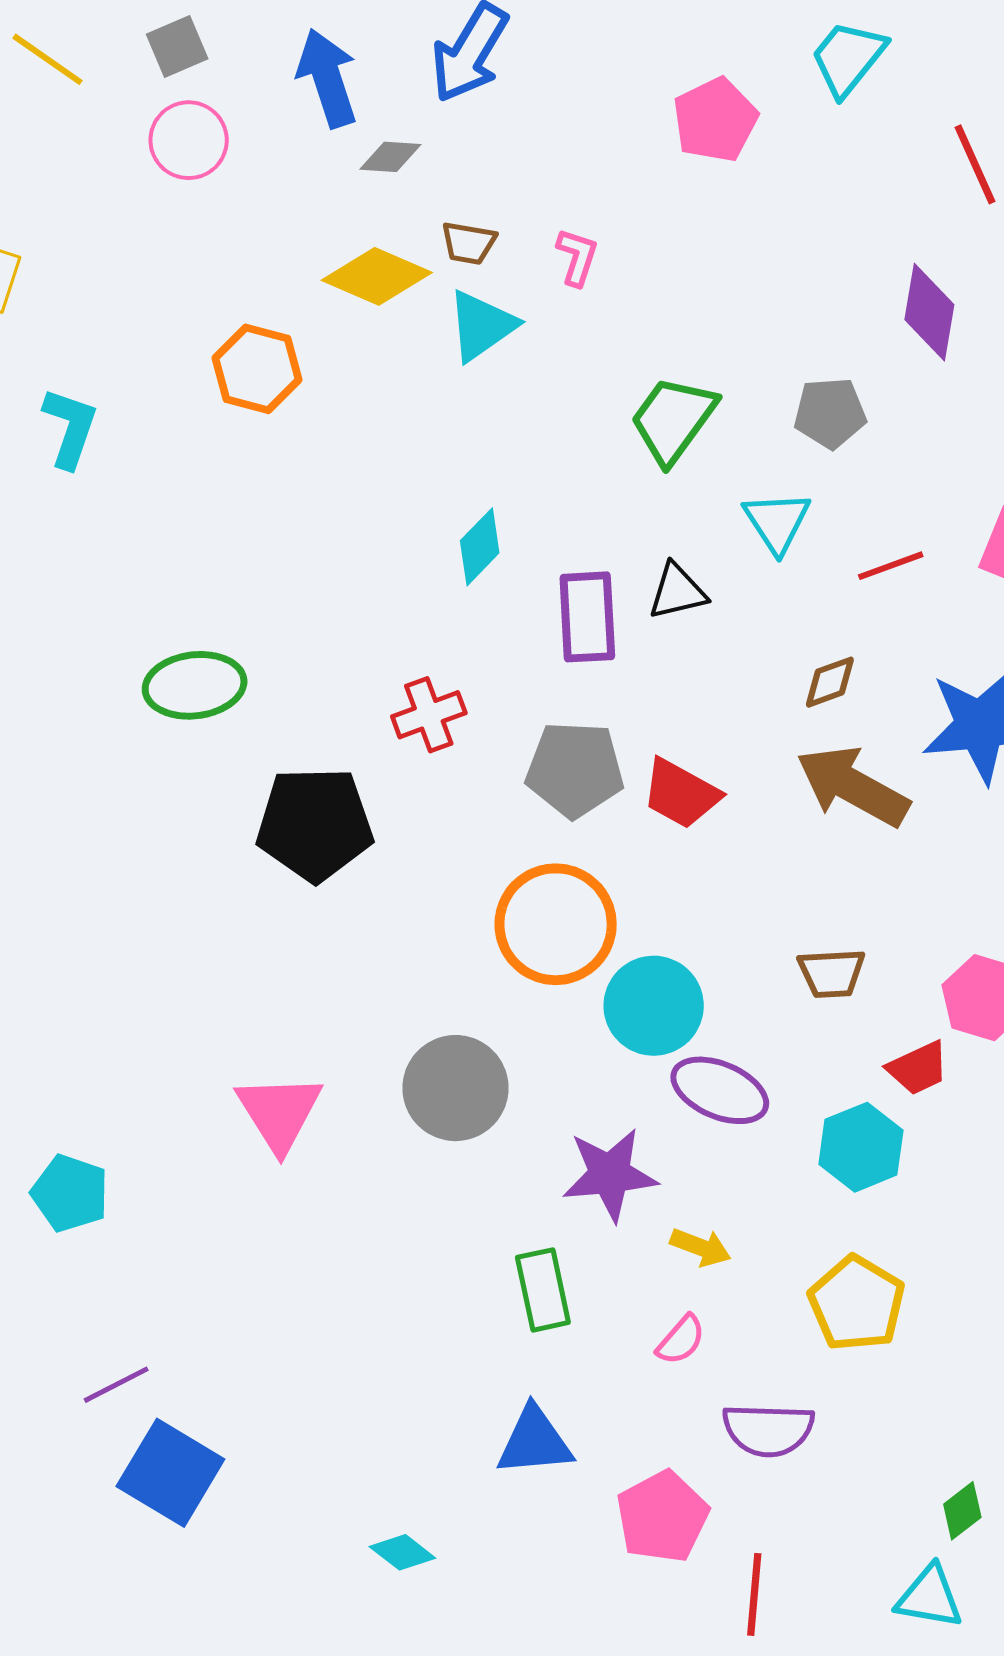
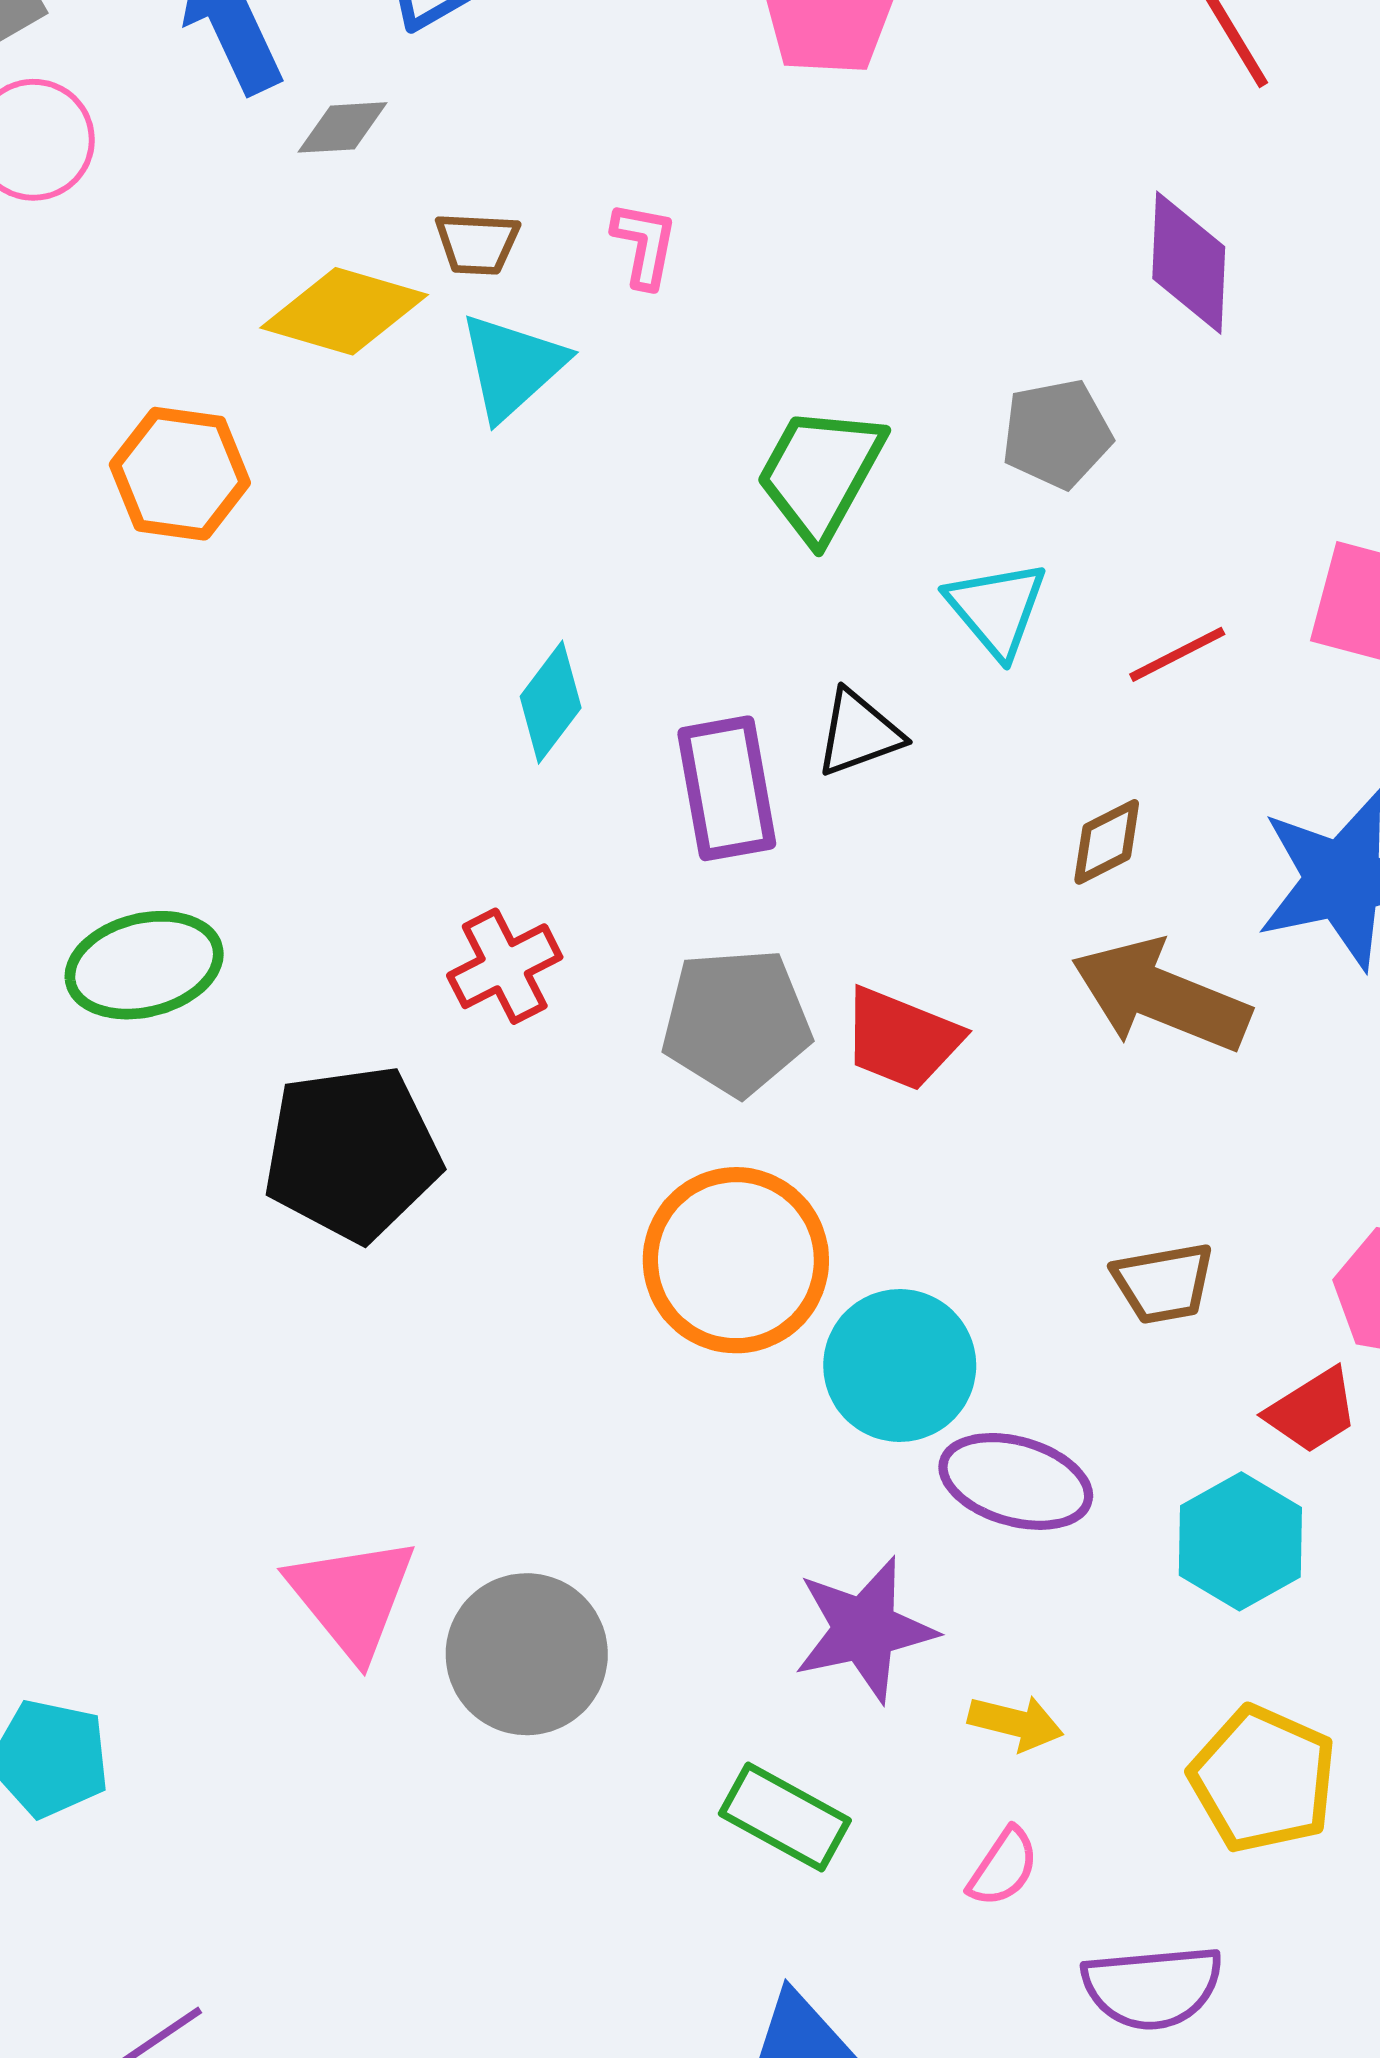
gray circle: (455, 1088) -> (527, 1654), moved
green rectangle: (543, 1290) -> (785, 1817), turned -42

